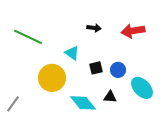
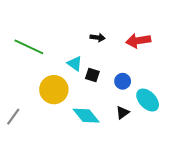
black square: (96, 68) -> (92, 75), moved, turned 32
black triangle: (110, 97) -> (123, 112), moved, turned -40

